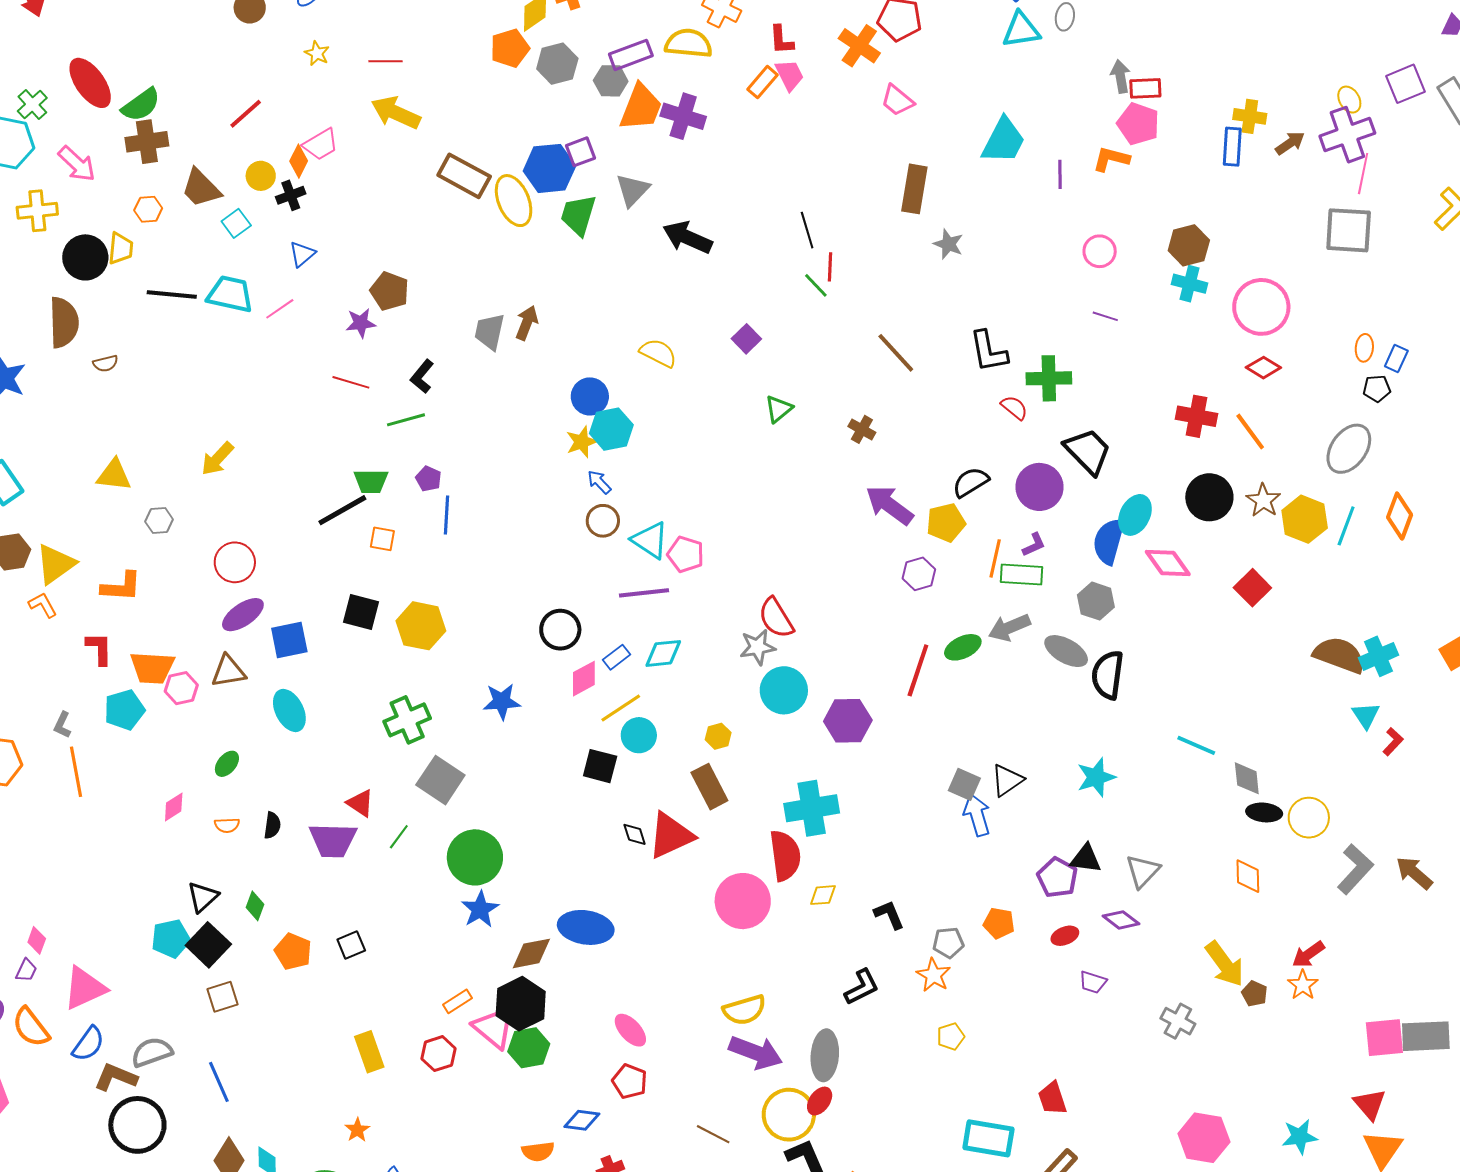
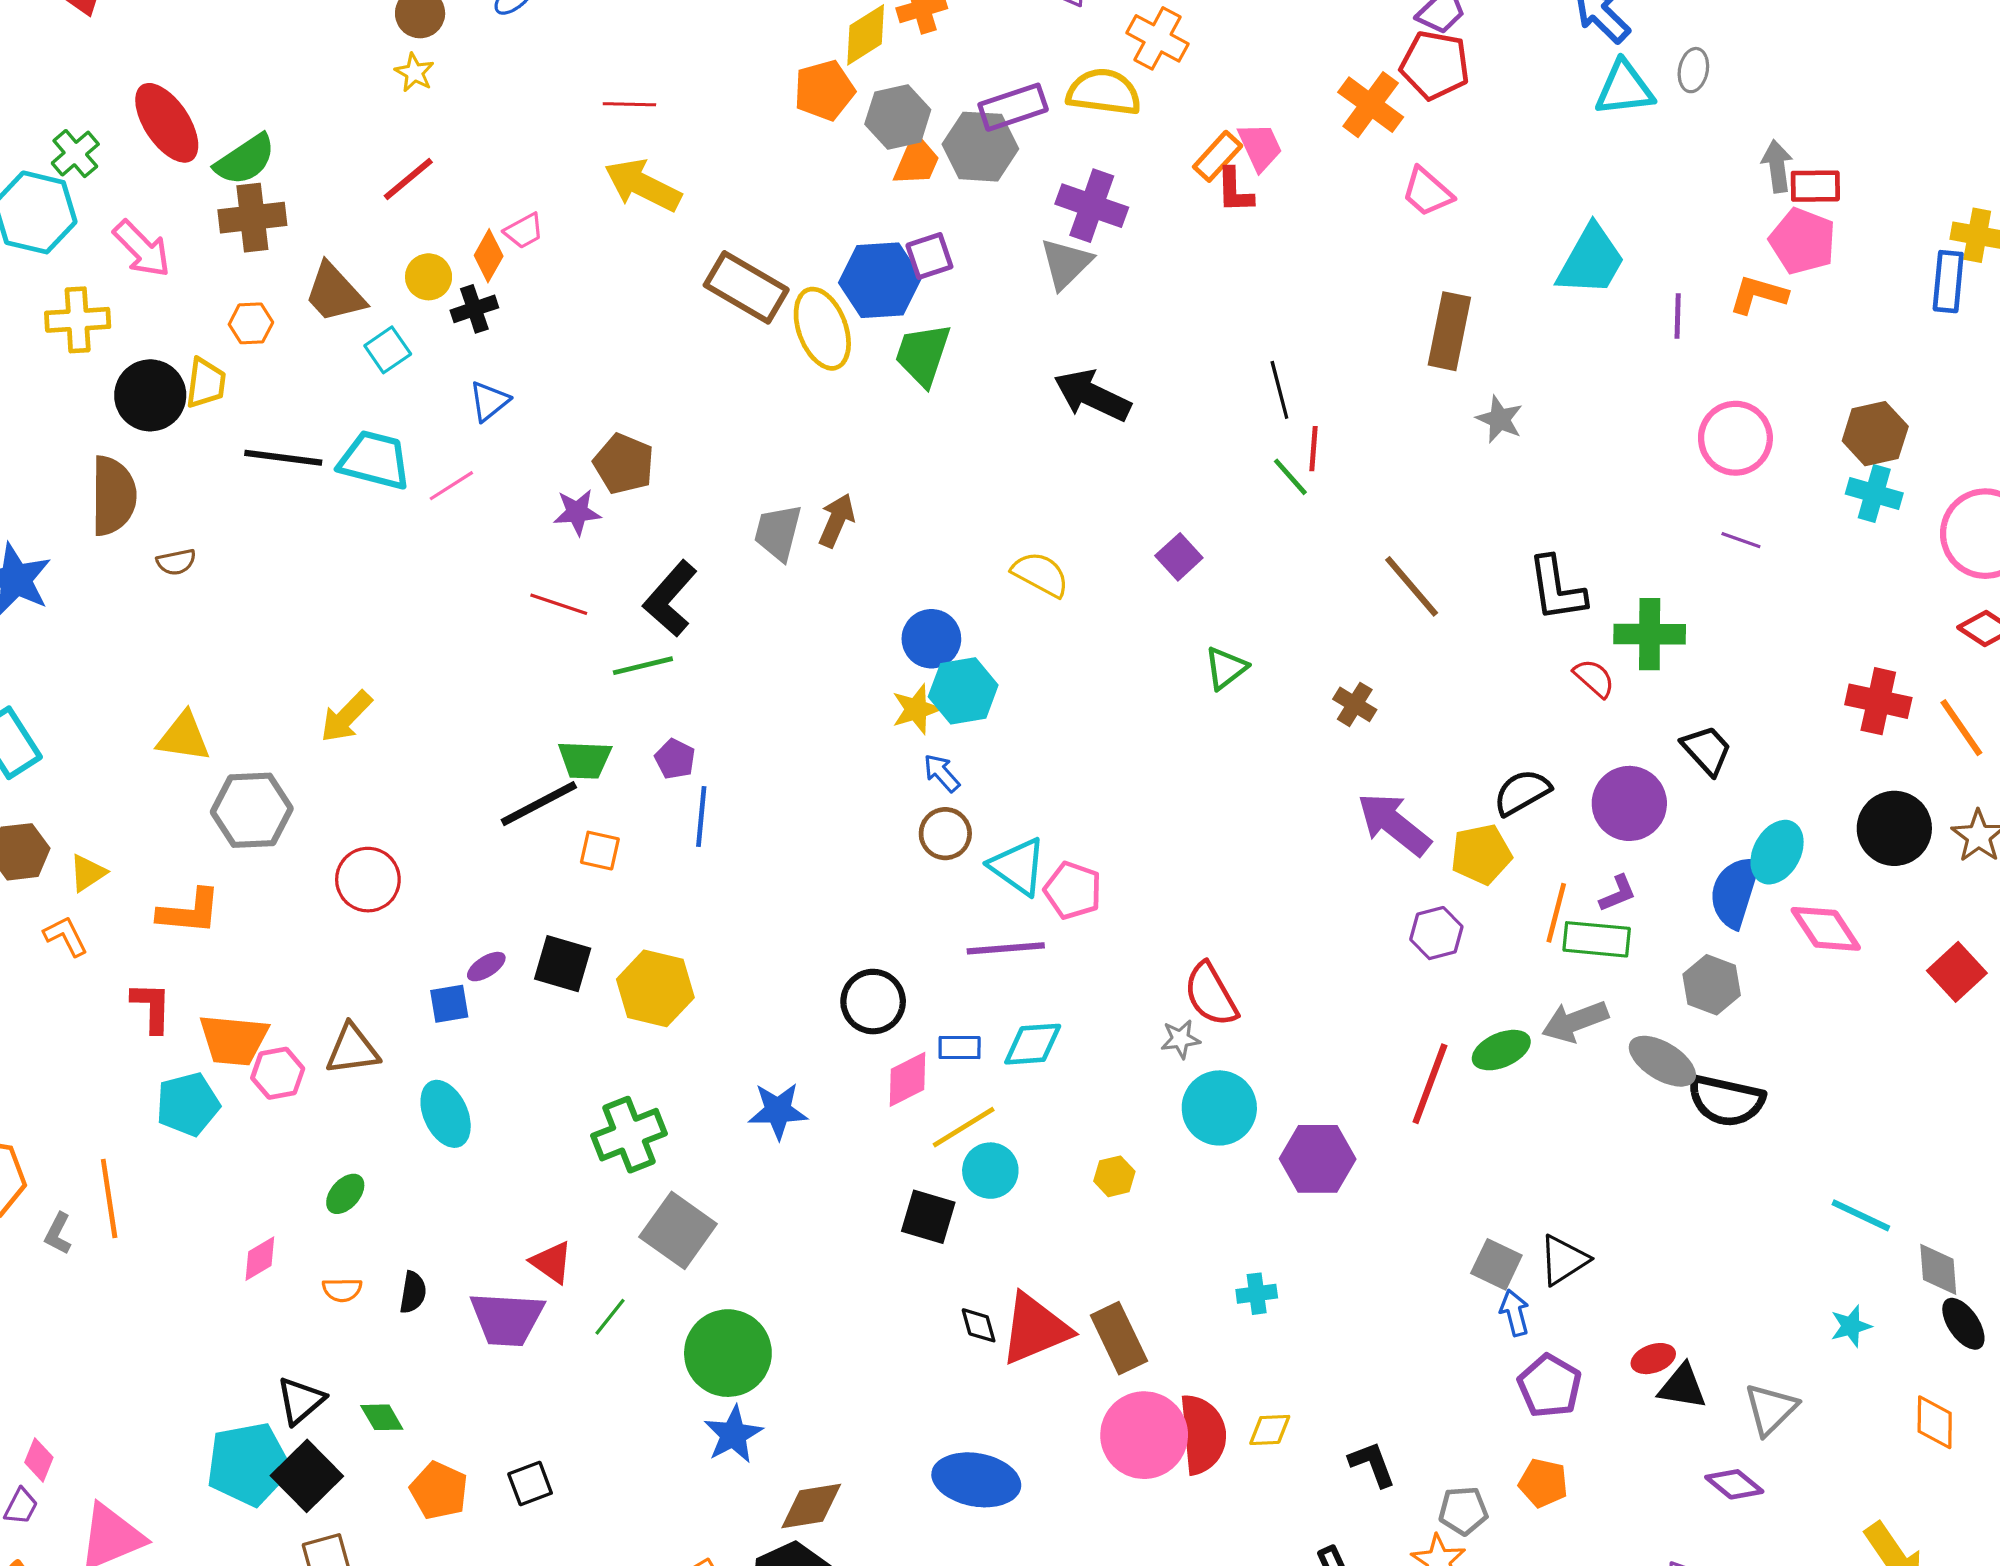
red L-shape: (781, 40) -> (1235, 190), moved
yellow star: (317, 53) -> (414, 72), moved
gray hexagon: (611, 81) -> (980, 147), size x1.4
orange trapezoid: (641, 107) -> (917, 161), moved, size x0.7
pink trapezoid: (321, 144) -> (524, 231), size x0.7
gray triangle: (633, 190) -> (1066, 263), moved
pink circle: (1100, 251) -> (1735, 438), size x1.4
black L-shape: (422, 376) -> (670, 599), size x1.4
black trapezoid: (1088, 451) -> (1707, 750), size x0.7
gray hexagon: (159, 521) -> (252, 810), size x1.8
yellow triangle: (55, 564) -> (88, 873), size x0.6
purple ellipse: (243, 615) -> (486, 967), moved, size x0.6
blue square: (289, 640) -> (449, 1004), size x0.7
gray star: (758, 647) -> (1180, 1039), size x0.7
blue rectangle: (617, 657) -> (960, 1048), turned 36
black semicircle: (1108, 675) -> (1726, 1101), turned -87
gray L-shape: (62, 725) -> (58, 1234), moved
cyan star: (1096, 777) -> (1851, 1326), moved, size x0.7
brown rectangle: (709, 787) -> (1119, 1338), moved
cyan cross: (812, 808) -> (1257, 1294), size x0.5
black ellipse: (1264, 812) -> (1963, 1324), turned 48
blue arrow: (977, 815) -> (1515, 1313), size x0.7
red semicircle: (785, 856) -> (1203, 1434), moved
purple pentagon: (1057, 878) -> (1550, 1386), moved
green diamond: (255, 906) -> (382, 1417), turned -52
blue ellipse: (586, 927) -> (976, 1480), moved
red ellipse: (1065, 936) -> (1653, 1359), moved
cyan pentagon: (171, 939) -> (248, 1464), size x1.4

